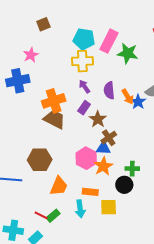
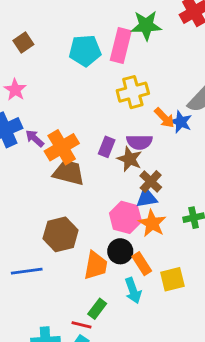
green star: (128, 53) -> (146, 25), moved
yellow cross: (82, 61) -> (133, 92), moved
purple arrow: (84, 86) -> (35, 138), moved
purple semicircle: (109, 90) -> (139, 142), moved, turned -72
black circle: (124, 185) -> (120, 251), moved
orange rectangle: (90, 192) -> (142, 264), turned 63
red line: (41, 215) -> (81, 325), moved

